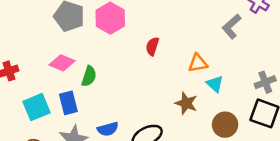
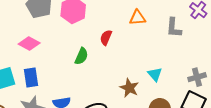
gray L-shape: (232, 26) -> (174, 28), turned -50
orange triangle: (198, 63) -> (137, 18), moved
green semicircle: (89, 76) -> (81, 56), moved

